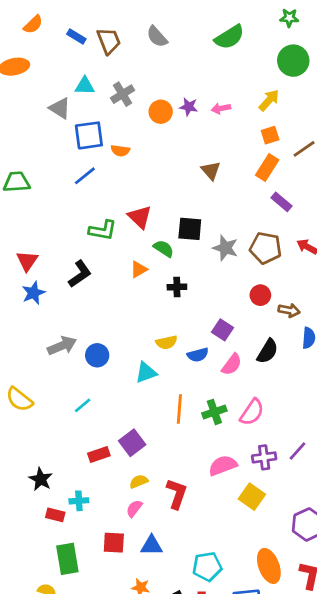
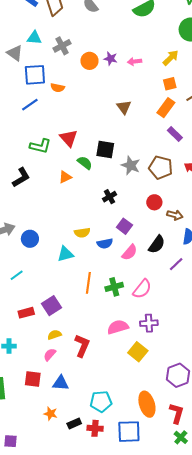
black cross: (177, 287) -> (110, 197), moved, turned -32
purple line: (297, 451) -> (176, 264), moved

